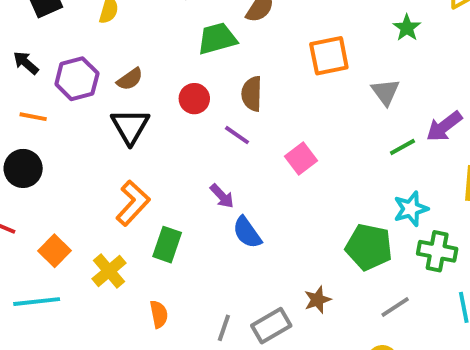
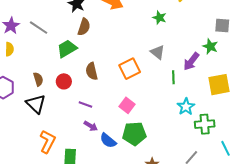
orange square: (329, 56) -> (130, 69), moved
brown semicircle: (130, 79) -> (38, 79), moved, turned -56
purple line: (237, 135) -> (85, 105), moved
green line: (402, 147) -> (173, 77), turned -48
pink square: (301, 158) -> (127, 105), moved
green pentagon: (369, 247) -> (134, 134), moved

